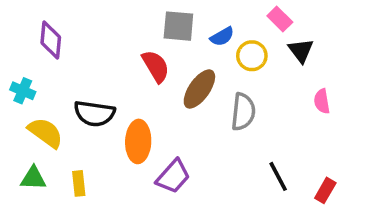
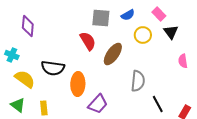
blue semicircle: (222, 37) -> (128, 15), moved
gray semicircle: (243, 112) -> (138, 81), moved
green triangle: (33, 178) -> (18, 105), turned 35

